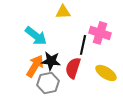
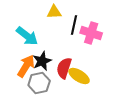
black line: (83, 45) -> (74, 25), moved
black star: (51, 61) -> (42, 61), turned -30
yellow ellipse: (106, 73) -> (79, 76), moved

